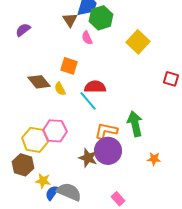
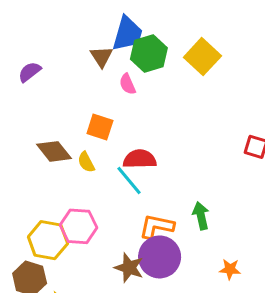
yellow square: (138, 42) -> (202, 57), moved
green arrow: (135, 124) -> (201, 216), size x0.7

